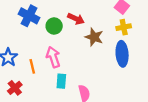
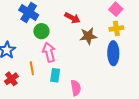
green circle: (54, 26) -> (41, 31), moved
brown star: (94, 37) -> (88, 36), turned -30
orange line: (32, 66) -> (32, 68), moved

